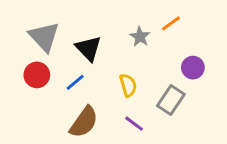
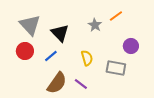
gray rectangle: (171, 100) -> (116, 68), turned 66
purple line: (134, 124) -> (81, 84), moved

